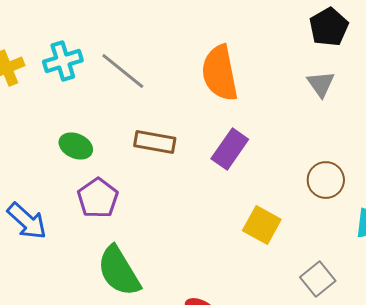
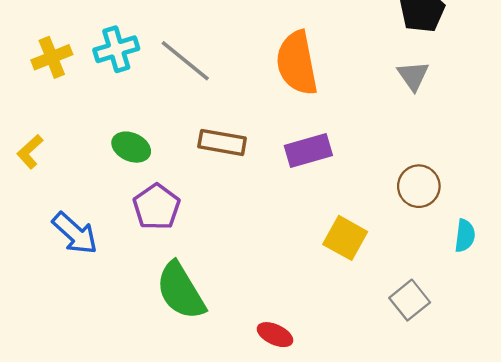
purple rectangle: (230, 149) -> (308, 151), turned 39

